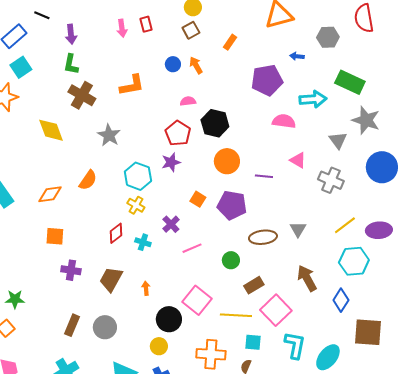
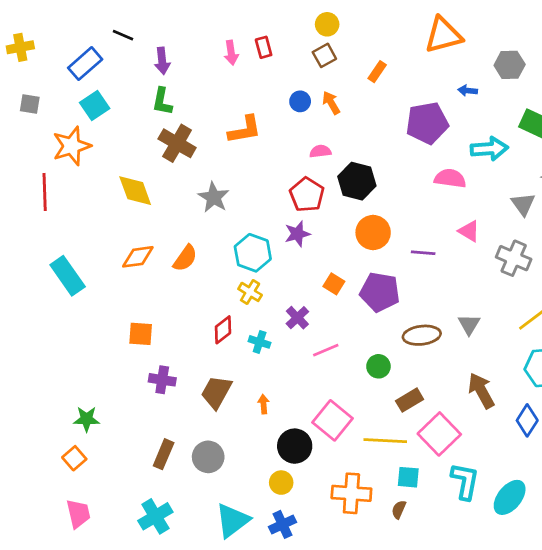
orange diamond: (50, 194) -> (138, 257), moved

